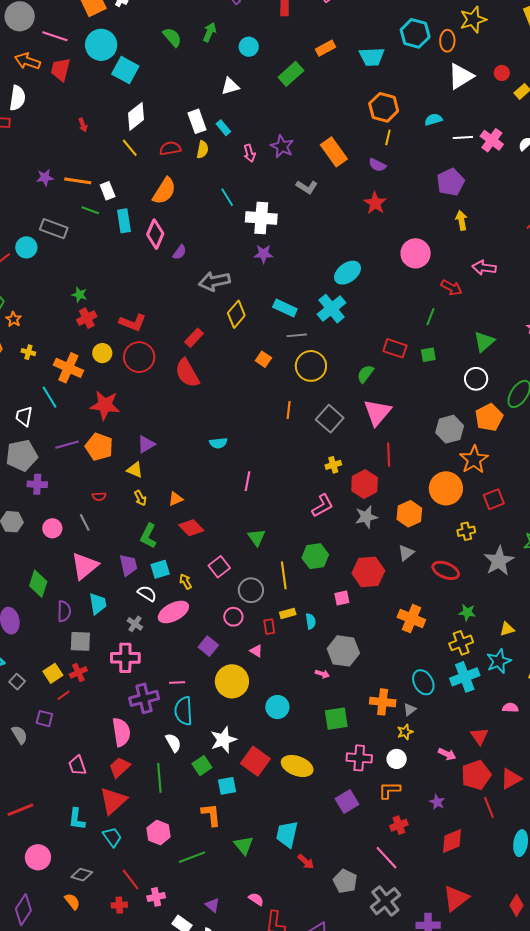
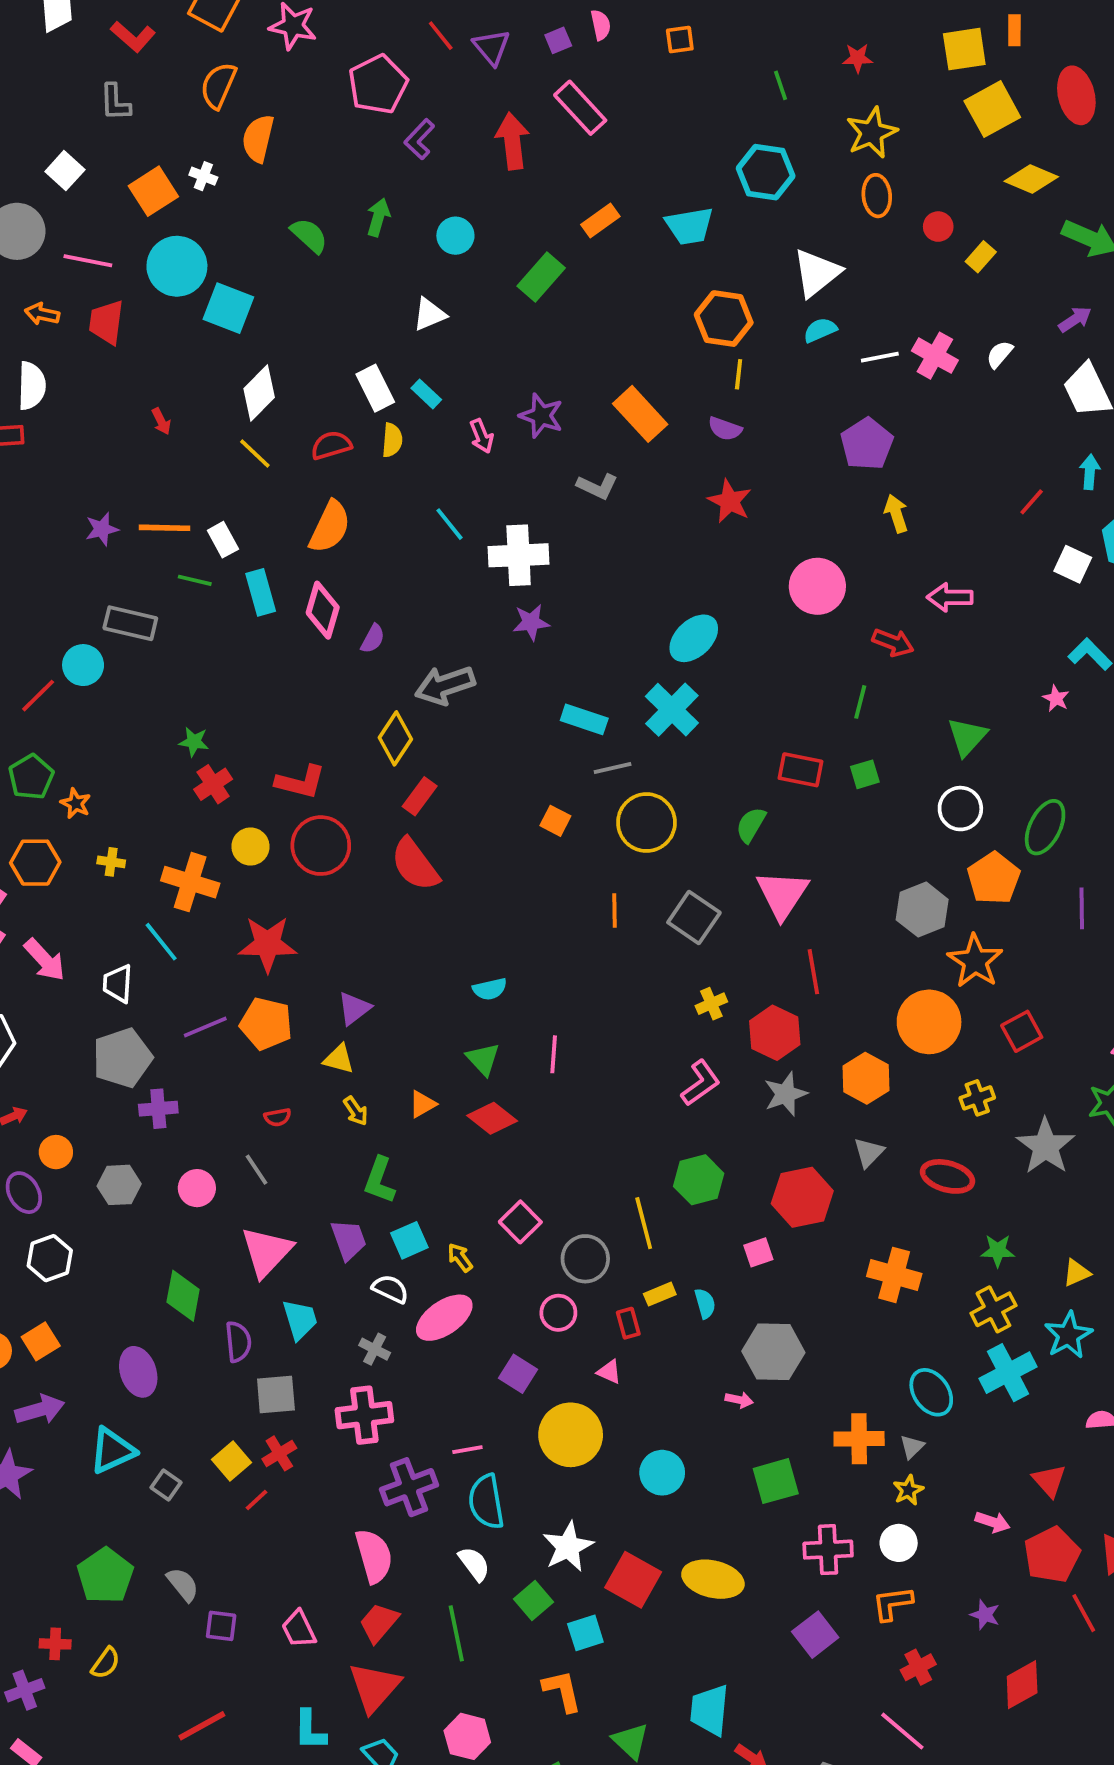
orange ellipse: (447, 41) -> (877, 196), moved
orange arrow: (27, 61) -> (42, 314), size x0.7
white triangle: (461, 76) -> (817, 273), moved
yellow diamond: (236, 314) -> (395, 738), moved
red diamond: (191, 528) -> (492, 1118), moved
green triangle: (257, 537) -> (483, 1059), moved
purple square: (44, 719) -> (221, 1626), moved

